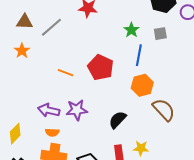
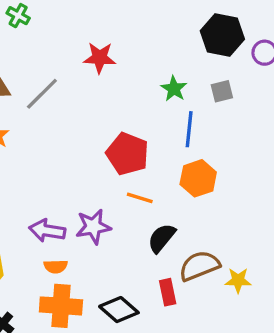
orange line: (65, 73) -> (140, 198), moved
brown semicircle: (164, 110) -> (199, 266), moved, turned -65
yellow star: (141, 148) -> (238, 280), moved

